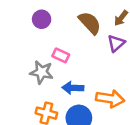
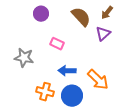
gray star: (42, 72) -> (24, 58), moved
orange arrow: (110, 99) -> (98, 80), turned 35

